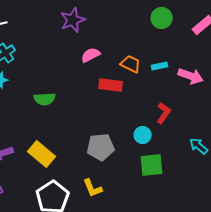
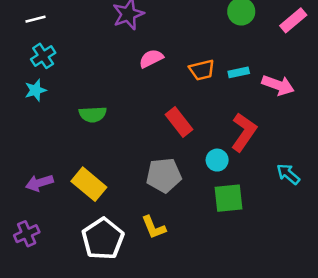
orange trapezoid: (131, 64) -> (202, 70), turned 140
red rectangle: (111, 85) -> (179, 122), moved, turned 45
red L-shape: (164, 113) -> (244, 132), size x1.4

